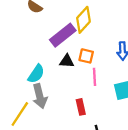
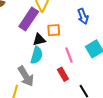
cyan semicircle: (36, 74) -> (37, 55), moved
pink line: (94, 77) -> (69, 55), moved

